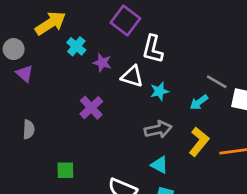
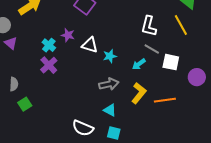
cyan cross: (76, 46) -> (49, 45), moved
white L-shape: (153, 49) -> (149, 26), moved
purple cross: (91, 108) -> (49, 65), moved
green square: (65, 170) -> (25, 104), moved, turned -32

